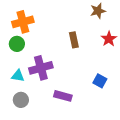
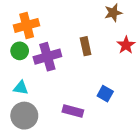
purple cross: (41, 68) -> (47, 57), moved
blue square: (100, 81) -> (105, 94), moved
gray circle: (21, 100) -> (24, 116), size x1.5

